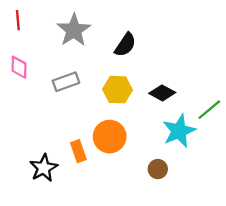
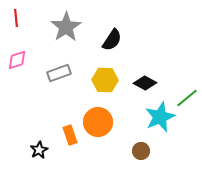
pink diamond: (19, 67) -> (17, 60), turned 70
black star: (44, 168) -> (39, 150), size x0.7

